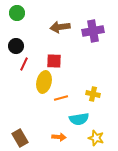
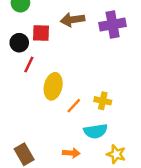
red square: (54, 61) -> (41, 33), moved
yellow cross: (93, 94) -> (103, 101), moved
orange line: (61, 98) -> (74, 106), turned -32

